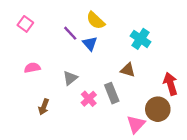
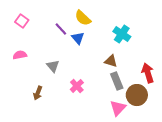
pink semicircle: (32, 68) -> (20, 55), moved
gray triangle: (70, 78) -> (53, 66), moved, turned -32
gray rectangle: (112, 93) -> (117, 81), moved

